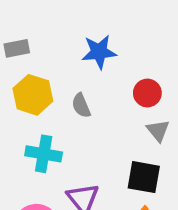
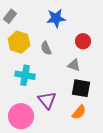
gray rectangle: (17, 48) -> (10, 16), turned -40
gray triangle: (158, 131) -> (74, 65), moved, turned -32

